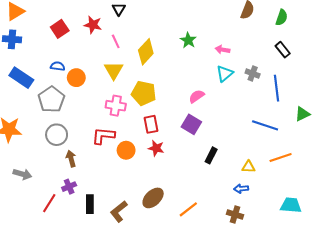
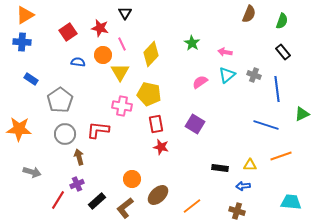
blue semicircle: (58, 66) -> (78, 62), moved
blue rectangle: (21, 78) -> (31, 79), size x0.6
orange circle: (76, 78) -> (103, 55), moved
pink semicircle: (197, 96) -> (200, 82), moved
red L-shape: (103, 136) -> (98, 130), moved
orange circle: (126, 150) -> (132, 179), moved
black rectangle: (211, 155) -> (220, 168), moved, turned 70
black rectangle: (90, 204) -> (97, 201), turned 48

